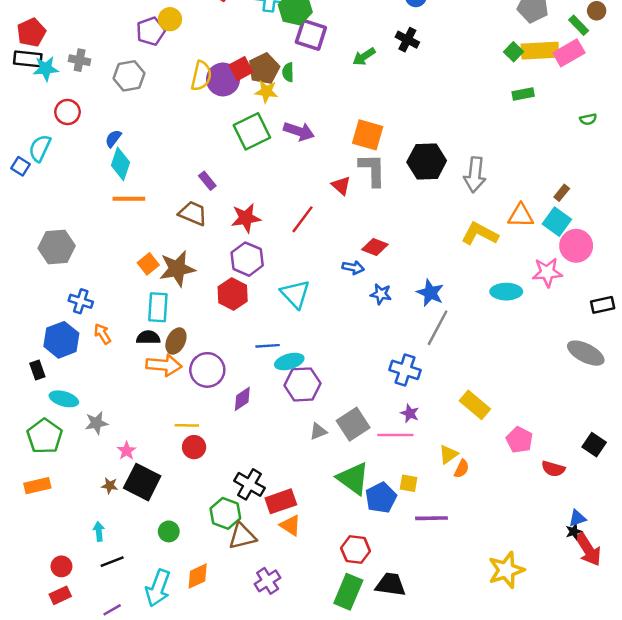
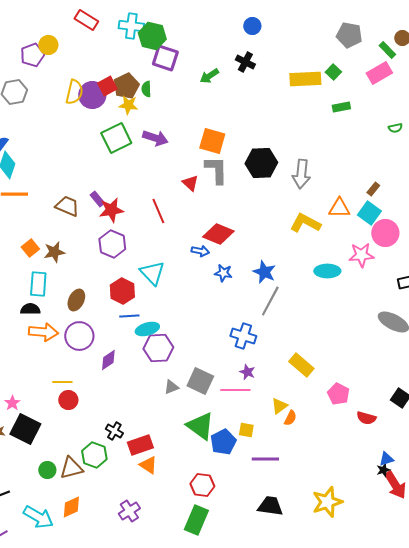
yellow rectangle: (540, 51) -> (305, 79), moved
purple rectangle: (207, 181) -> (97, 199), moved
red line: (303, 219) -> (158, 211), turned -60
red diamond: (375, 247) -> (218, 234), size x1.4
brown star: (177, 269) -> (54, 252), size x0.7
red hexagon: (233, 294) -> (122, 291), moved
brown ellipse: (176, 341) -> (76, 300), moved
gray square: (353, 424) -> (200, 381), turned -32
black cross: (249, 484) -> (114, 431), size x0.7
brown triangle: (242, 536) -> (71, 468), moved
black trapezoid: (391, 584) -> (270, 506), moved
cyan arrow: (158, 588) -> (38, 517), turned -80

